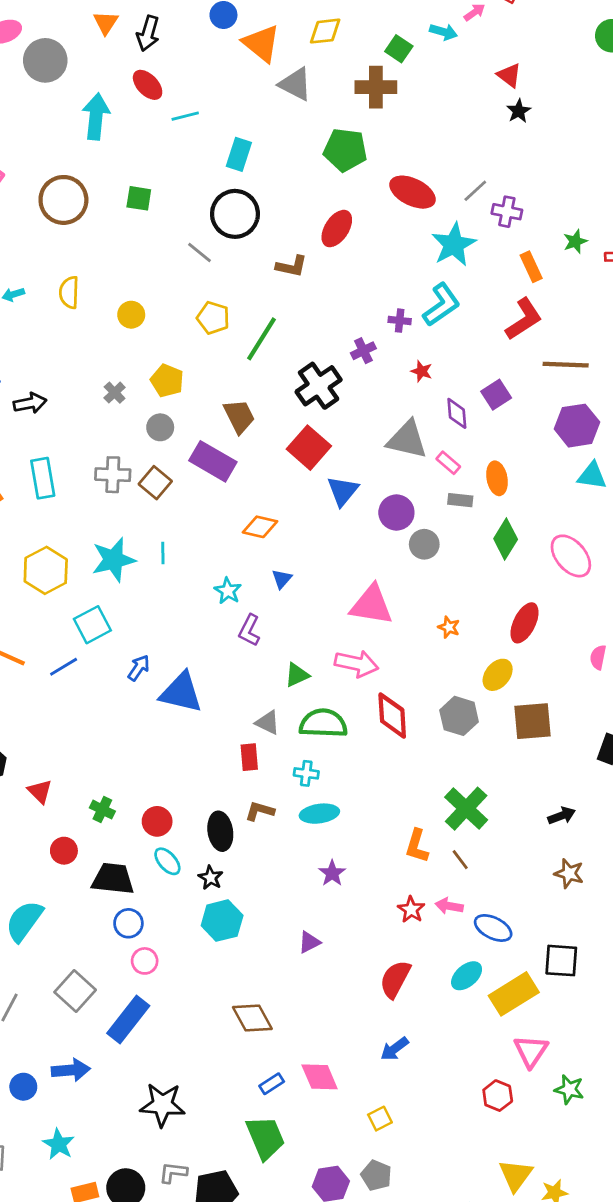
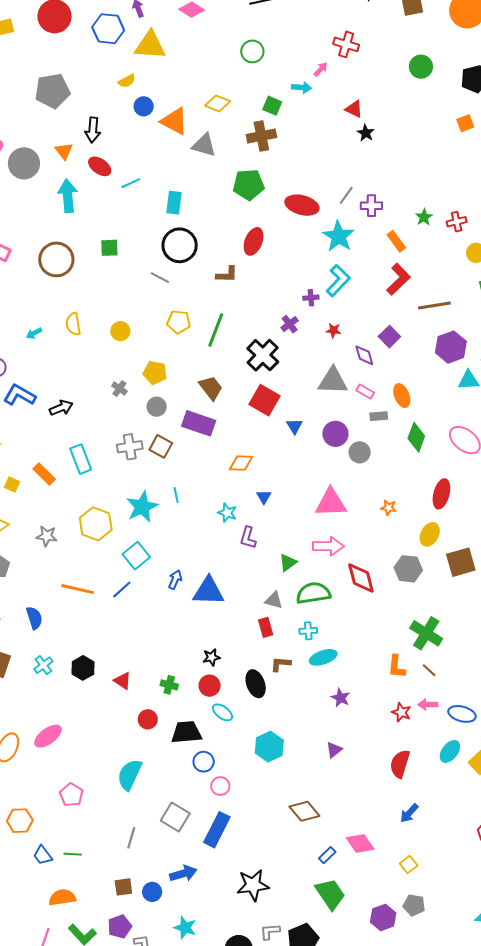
orange triangle: (106, 23) -> (64, 151), moved
yellow diamond: (325, 31) -> (218, 103), turned 40
blue triangle: (343, 491) -> (294, 426), size x0.7
black star: (211, 878) -> (212, 657), moved, turned -30

